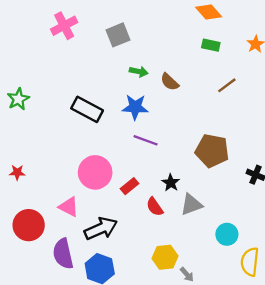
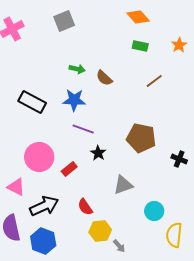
gray square: (118, 35) -> (64, 21), moved
black star: (171, 183) -> (98, 153), moved
red semicircle: (155, 207) -> (85, 207), moved

